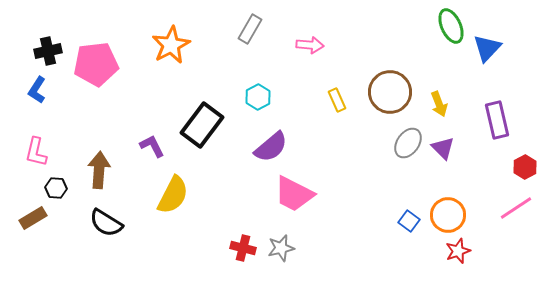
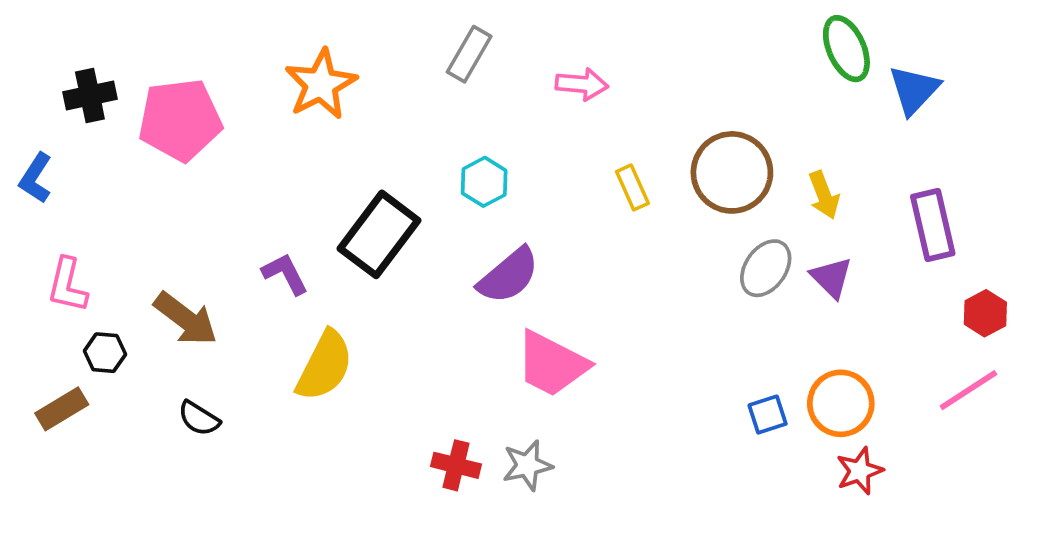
blue L-shape: (37, 90) -> (36, 178), moved
brown arrow: (99, 170) -> (186, 319), turned 123
blue square: (409, 221) -> (768, 415), turned 35
black semicircle: (106, 223) -> (199, 418), size x0.7

